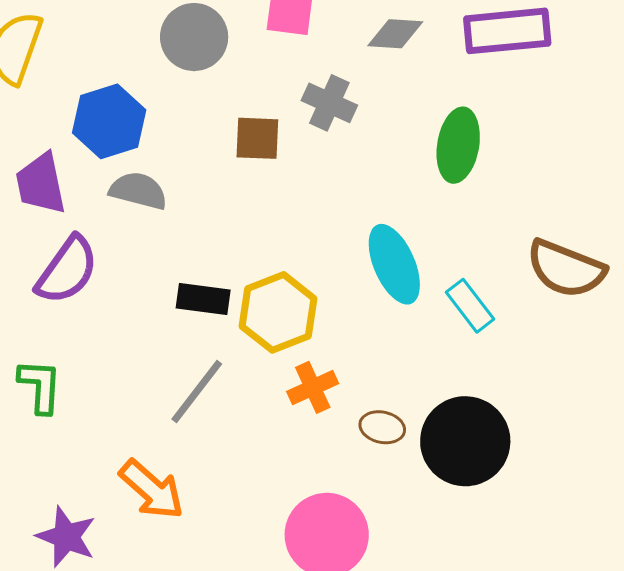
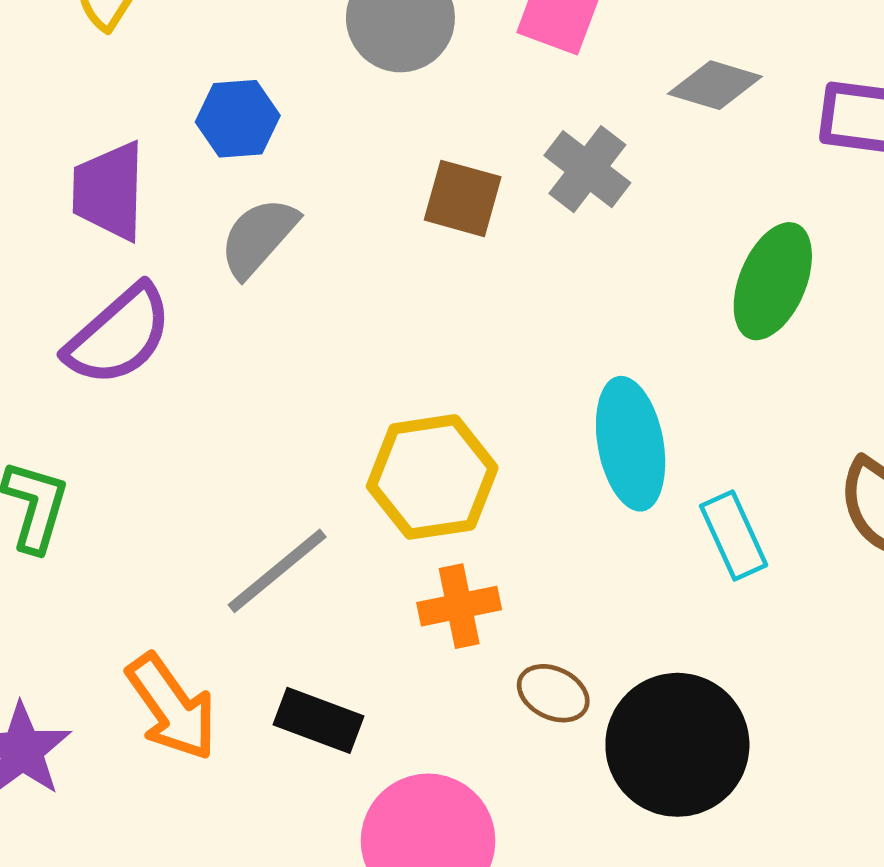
blue hexagon: (109, 121) -> (238, 119), size x0.7
gray semicircle: (138, 191) -> (258, 237), turned -76
black rectangle: (203, 299) -> (319, 720), moved

